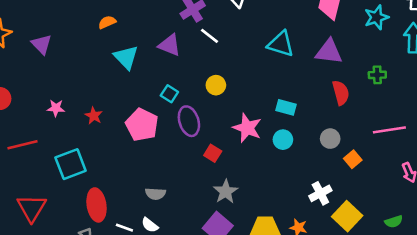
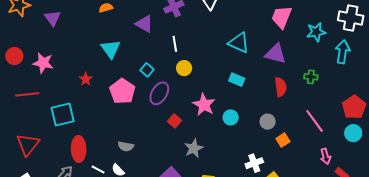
white line: (210, 36) -> (175, 44), moved, turned 35
purple triangle: (170, 45) -> (144, 24), moved
cyan triangle: (126, 57) -> (111, 49), moved
cyan rectangle: (286, 107) -> (237, 80), moved
pink star: (56, 108) -> (43, 63), moved, size x1.5
purple ellipse: (189, 121) -> (159, 93), turned 40
pink line: (389, 130) -> (315, 121), turned 55
gray star: (226, 192) -> (194, 148), moved

